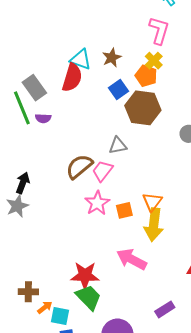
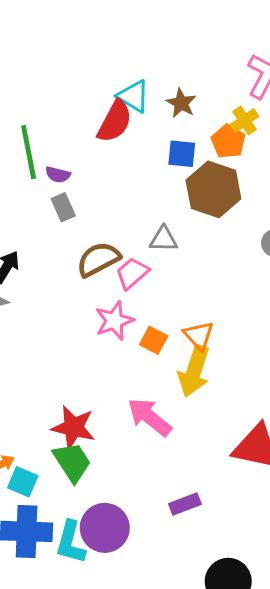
brown star: (112, 58) -> (181, 103), turned -30
gray rectangle: (34, 88) -> (63, 207), moved, size x0.7
blue square: (118, 89) -> (182, 154), turned 30
orange triangle: (152, 202) -> (199, 336), turned -30
orange square: (124, 210) -> (154, 340), turned 30

